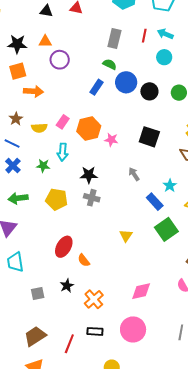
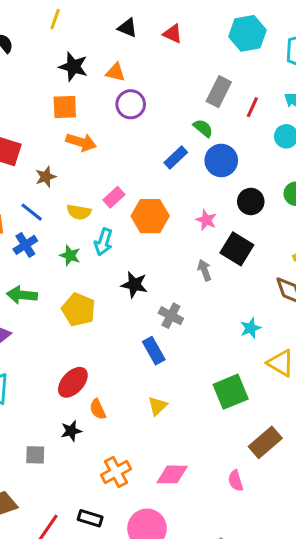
red line: (144, 36) -> (252, 107), moved
black circle: (149, 91) -> (251, 201), moved
yellow semicircle: (39, 128) -> (79, 212), moved
pink star: (111, 140) -> (206, 220), moved
gray arrow: (134, 174) -> (204, 270), moved
gray cross: (92, 198) -> (171, 316), moved
blue rectangle: (155, 202) -> (154, 351), moved
yellow triangle: (126, 236) -> (158, 406), moved
black star: (67, 286) -> (71, 431), moved
gray square: (38, 293) -> (35, 455), moved
orange cross: (94, 299) -> (116, 472), moved

